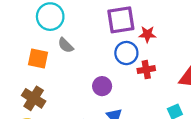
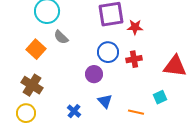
blue circle: (126, 53) -> (108, 52), moved
orange square: (38, 59) -> (36, 49), turned 30

